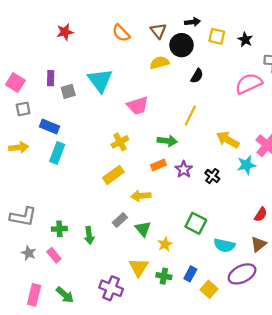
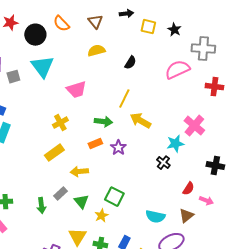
black circle: (182, 45) -> (35, 35), moved
yellow arrow: (228, 140) -> (140, 121), moved
black cross: (212, 176) -> (163, 163), moved
green square: (196, 223) -> (114, 197), moved
green arrow: (89, 235) -> (41, 206), moved

